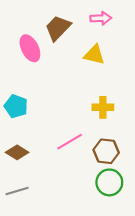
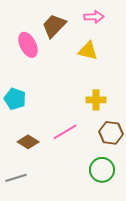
brown hexagon: (106, 151) -> (111, 133), moved
brown diamond: (17, 152) -> (28, 142), moved

